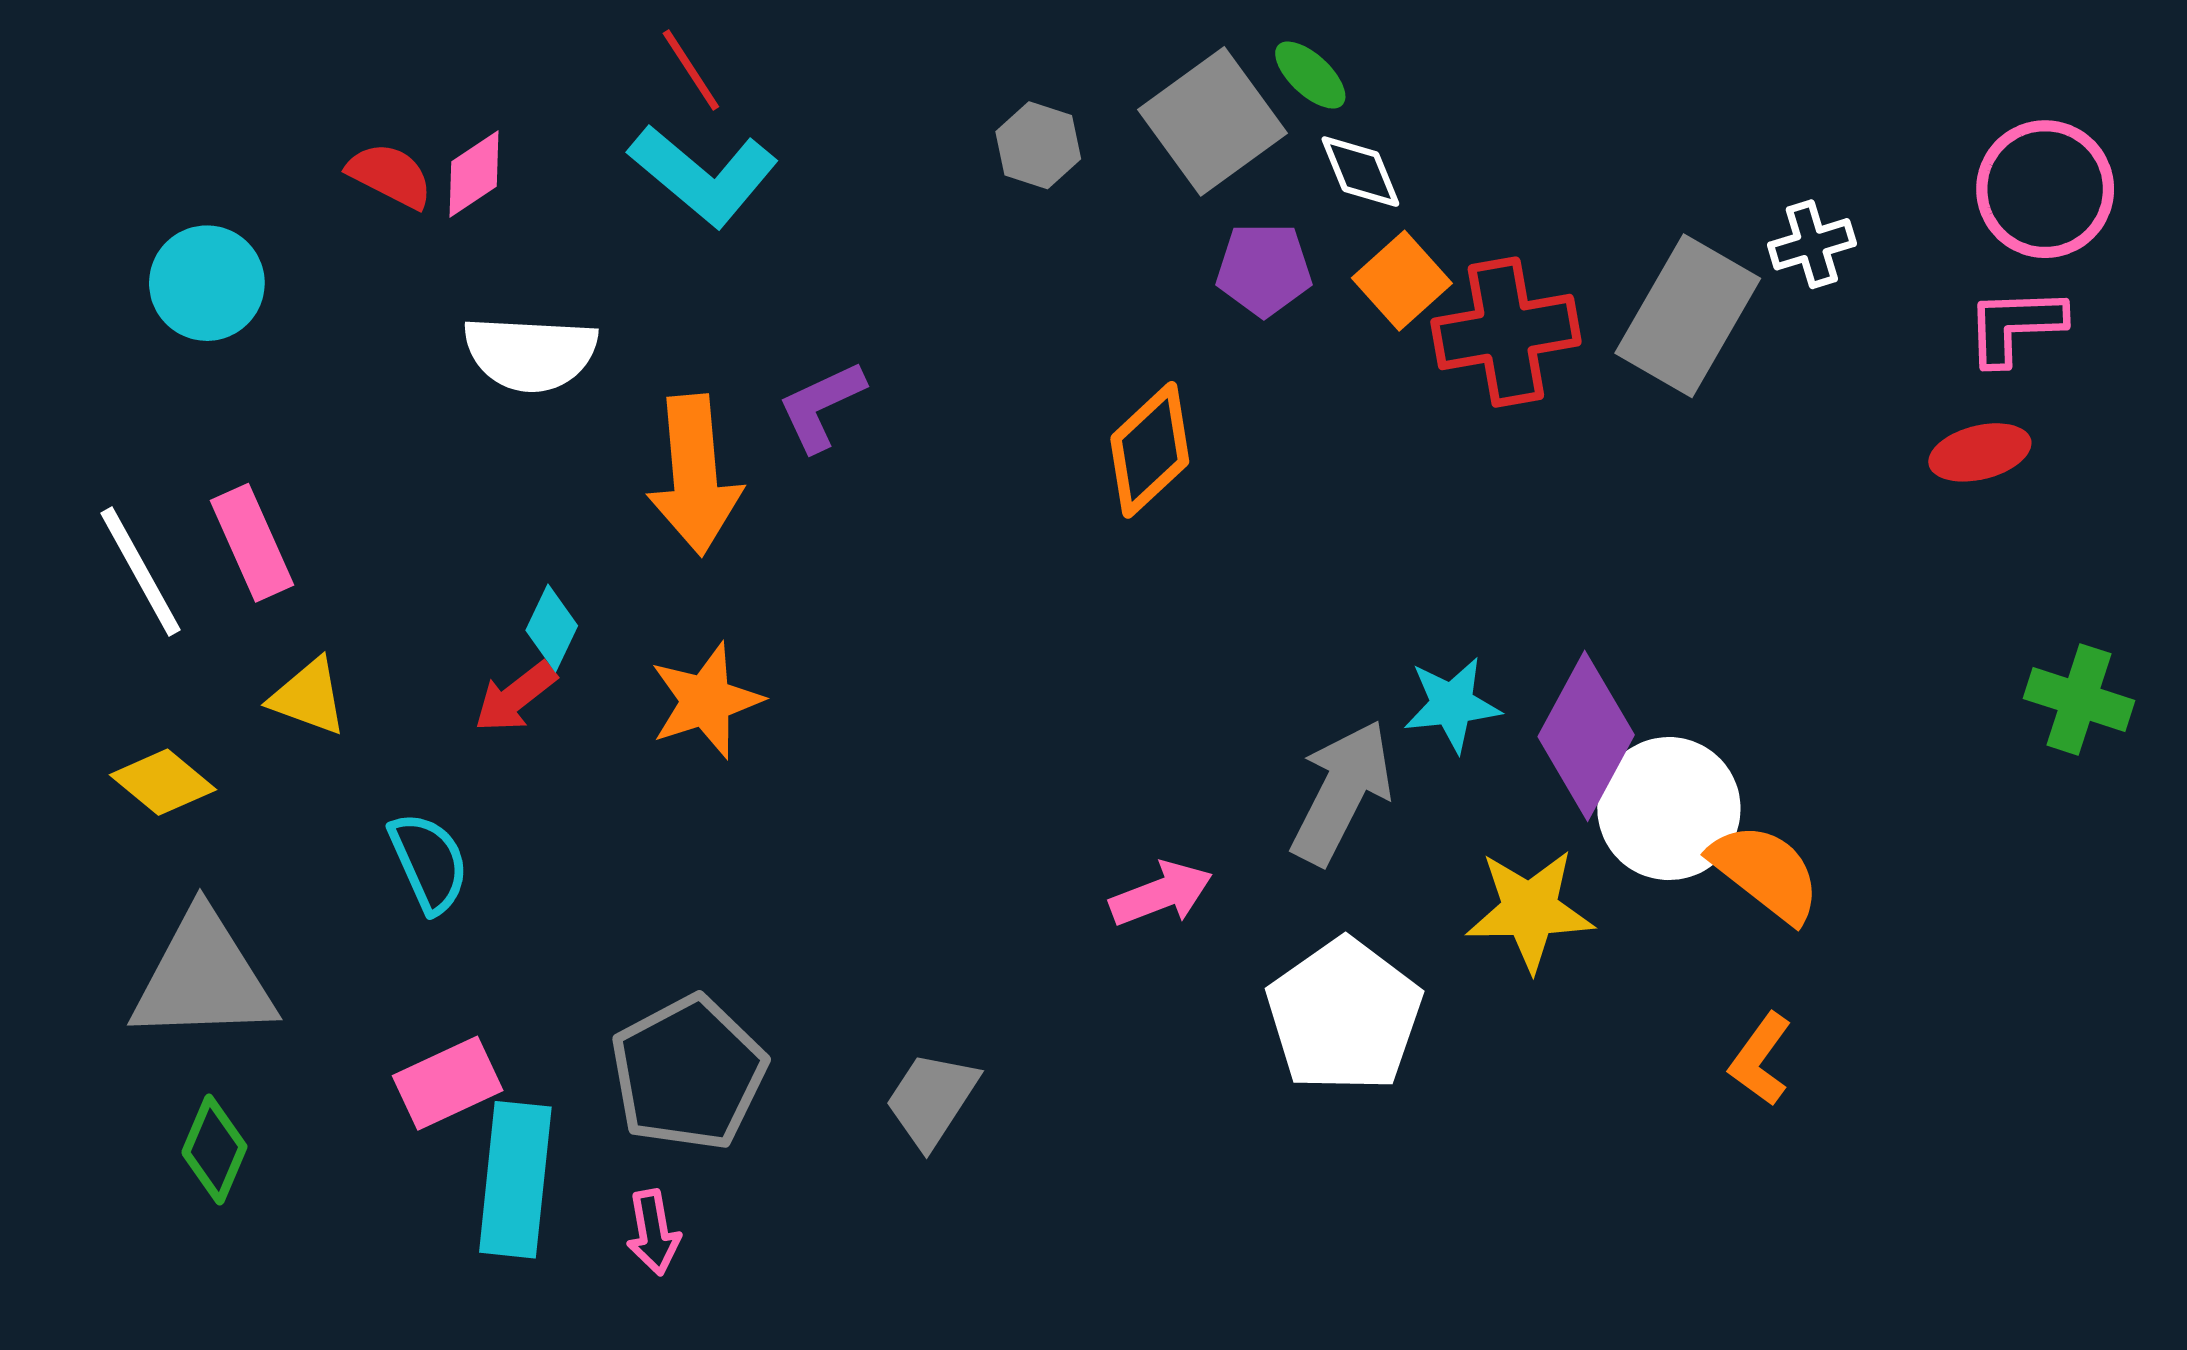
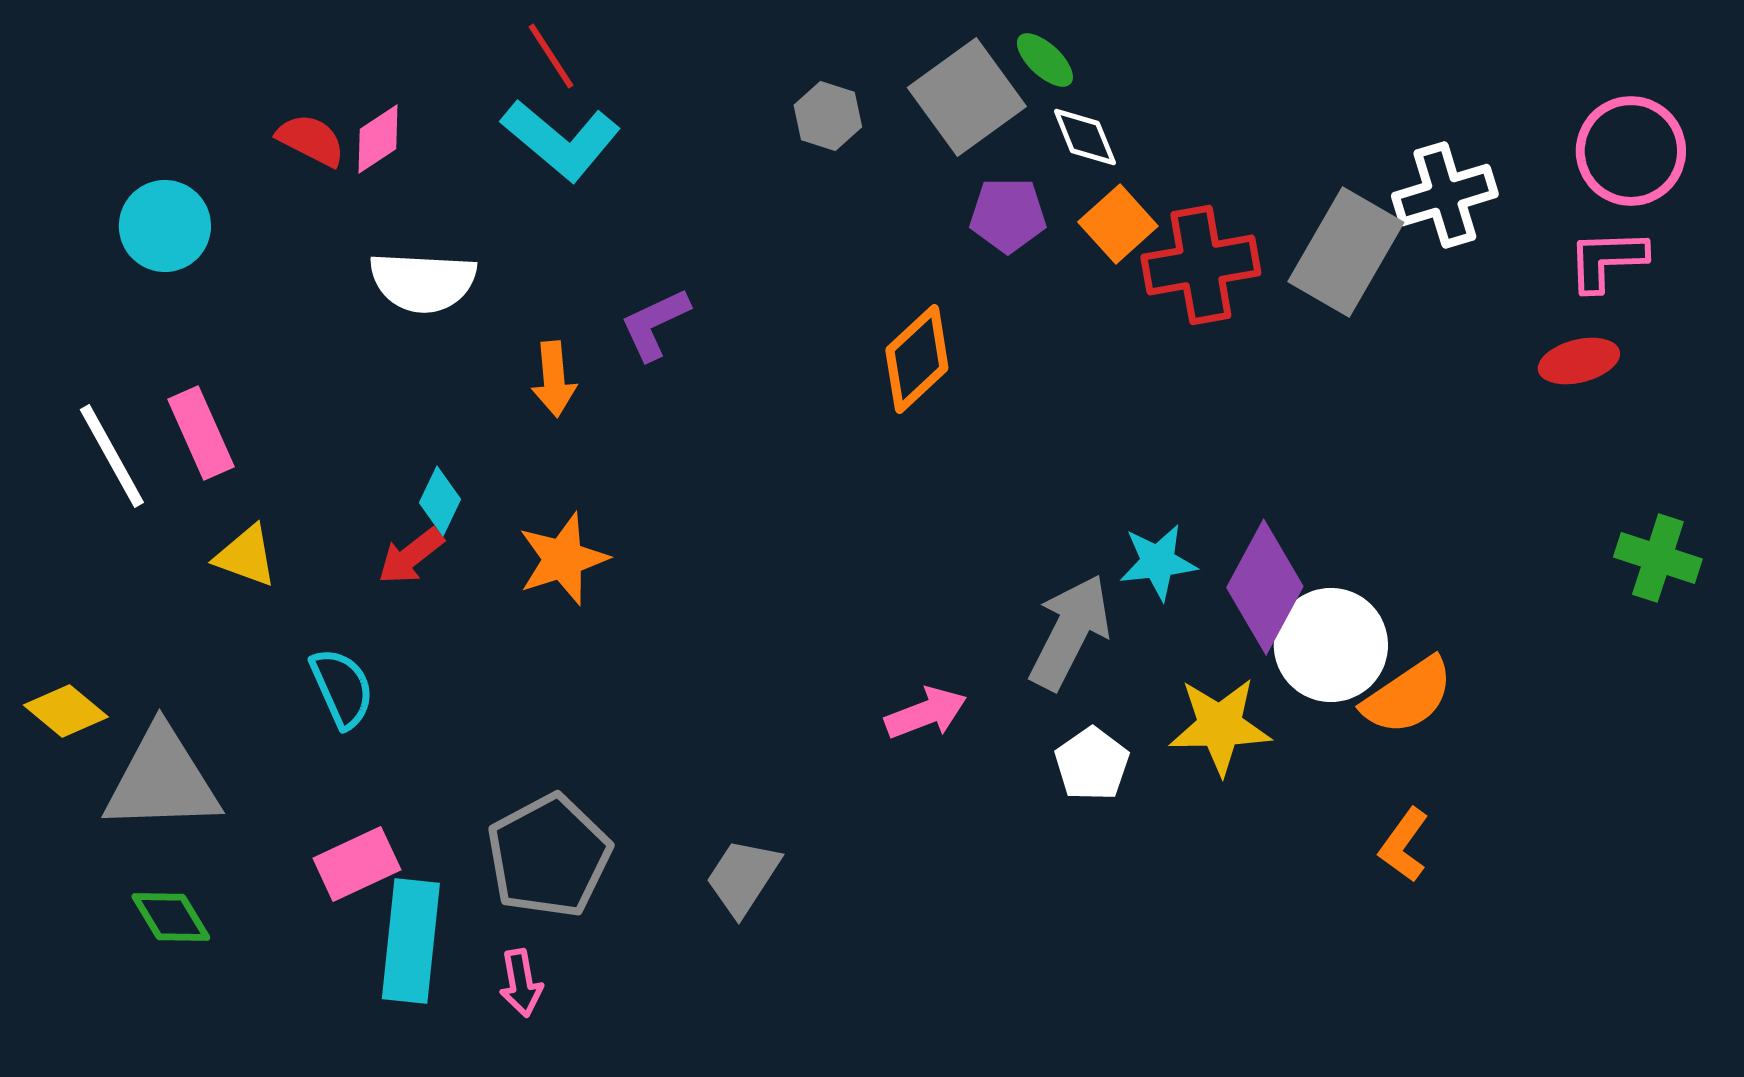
white cross: (1812, 244) -> (1445, 195), size x1.5
orange arrow: (695, 475) -> (554, 379), size x0.6
yellow diamond: (163, 782) -> (66, 711), moved
orange semicircle: (1765, 872) -> (1408, 696), turned 108
white pentagon: (1344, 1015) -> (1092, 764), moved, size x0.6
green diamond: (214, 1150) -> (171, 917), turned -54

